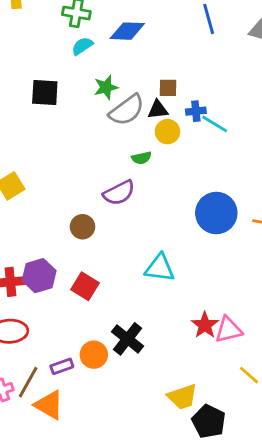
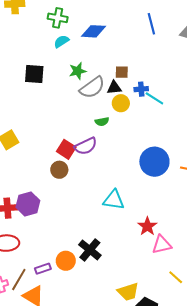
red square: (85, 286) -> (66, 149), moved
red star: (205, 325) -> (147, 226), moved

